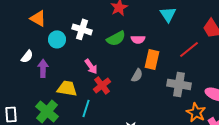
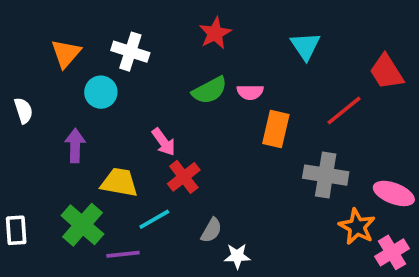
orange triangle: (38, 18) -> (66, 53), turned 42
white cross: (82, 29) -> (130, 52), moved
white semicircle: (27, 56) -> (23, 111), moved, turned -56
gray semicircle: (137, 75) -> (211, 230), moved
cyan line: (86, 108) -> (154, 219), turned 42

